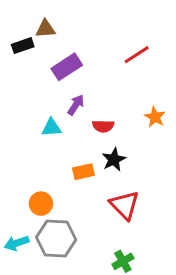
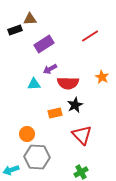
purple arrow: (76, 105) -> (50, 69), turned -152
red semicircle: (103, 126) -> (68, 83), size x1.5
cyan arrow: (17, 243) -> (11, 170), moved

